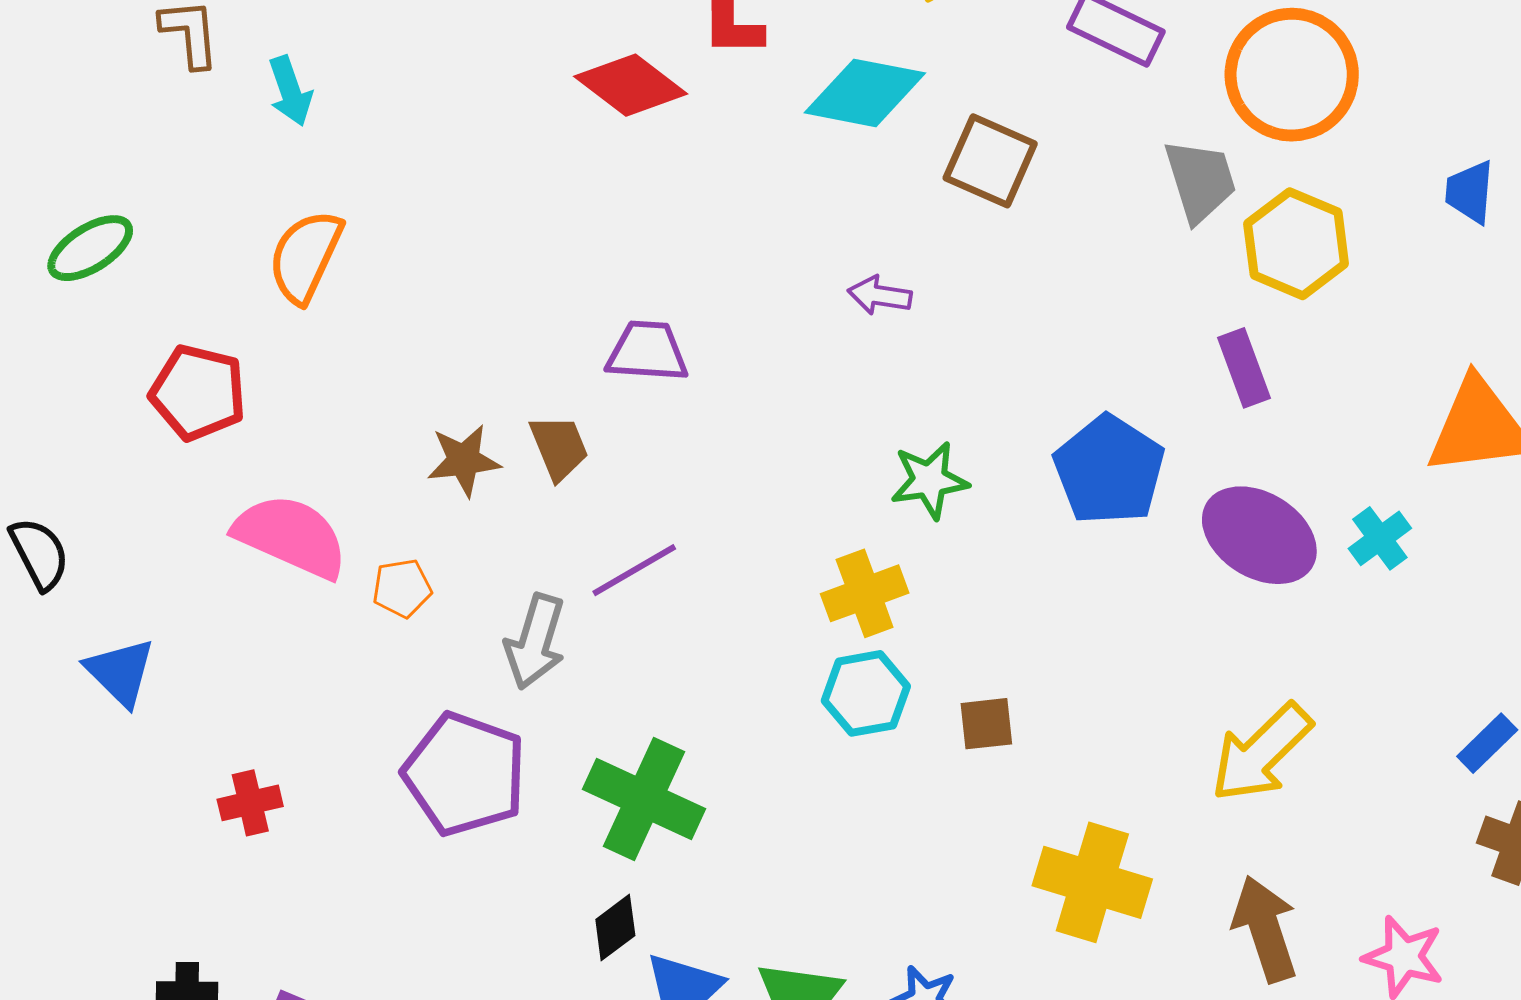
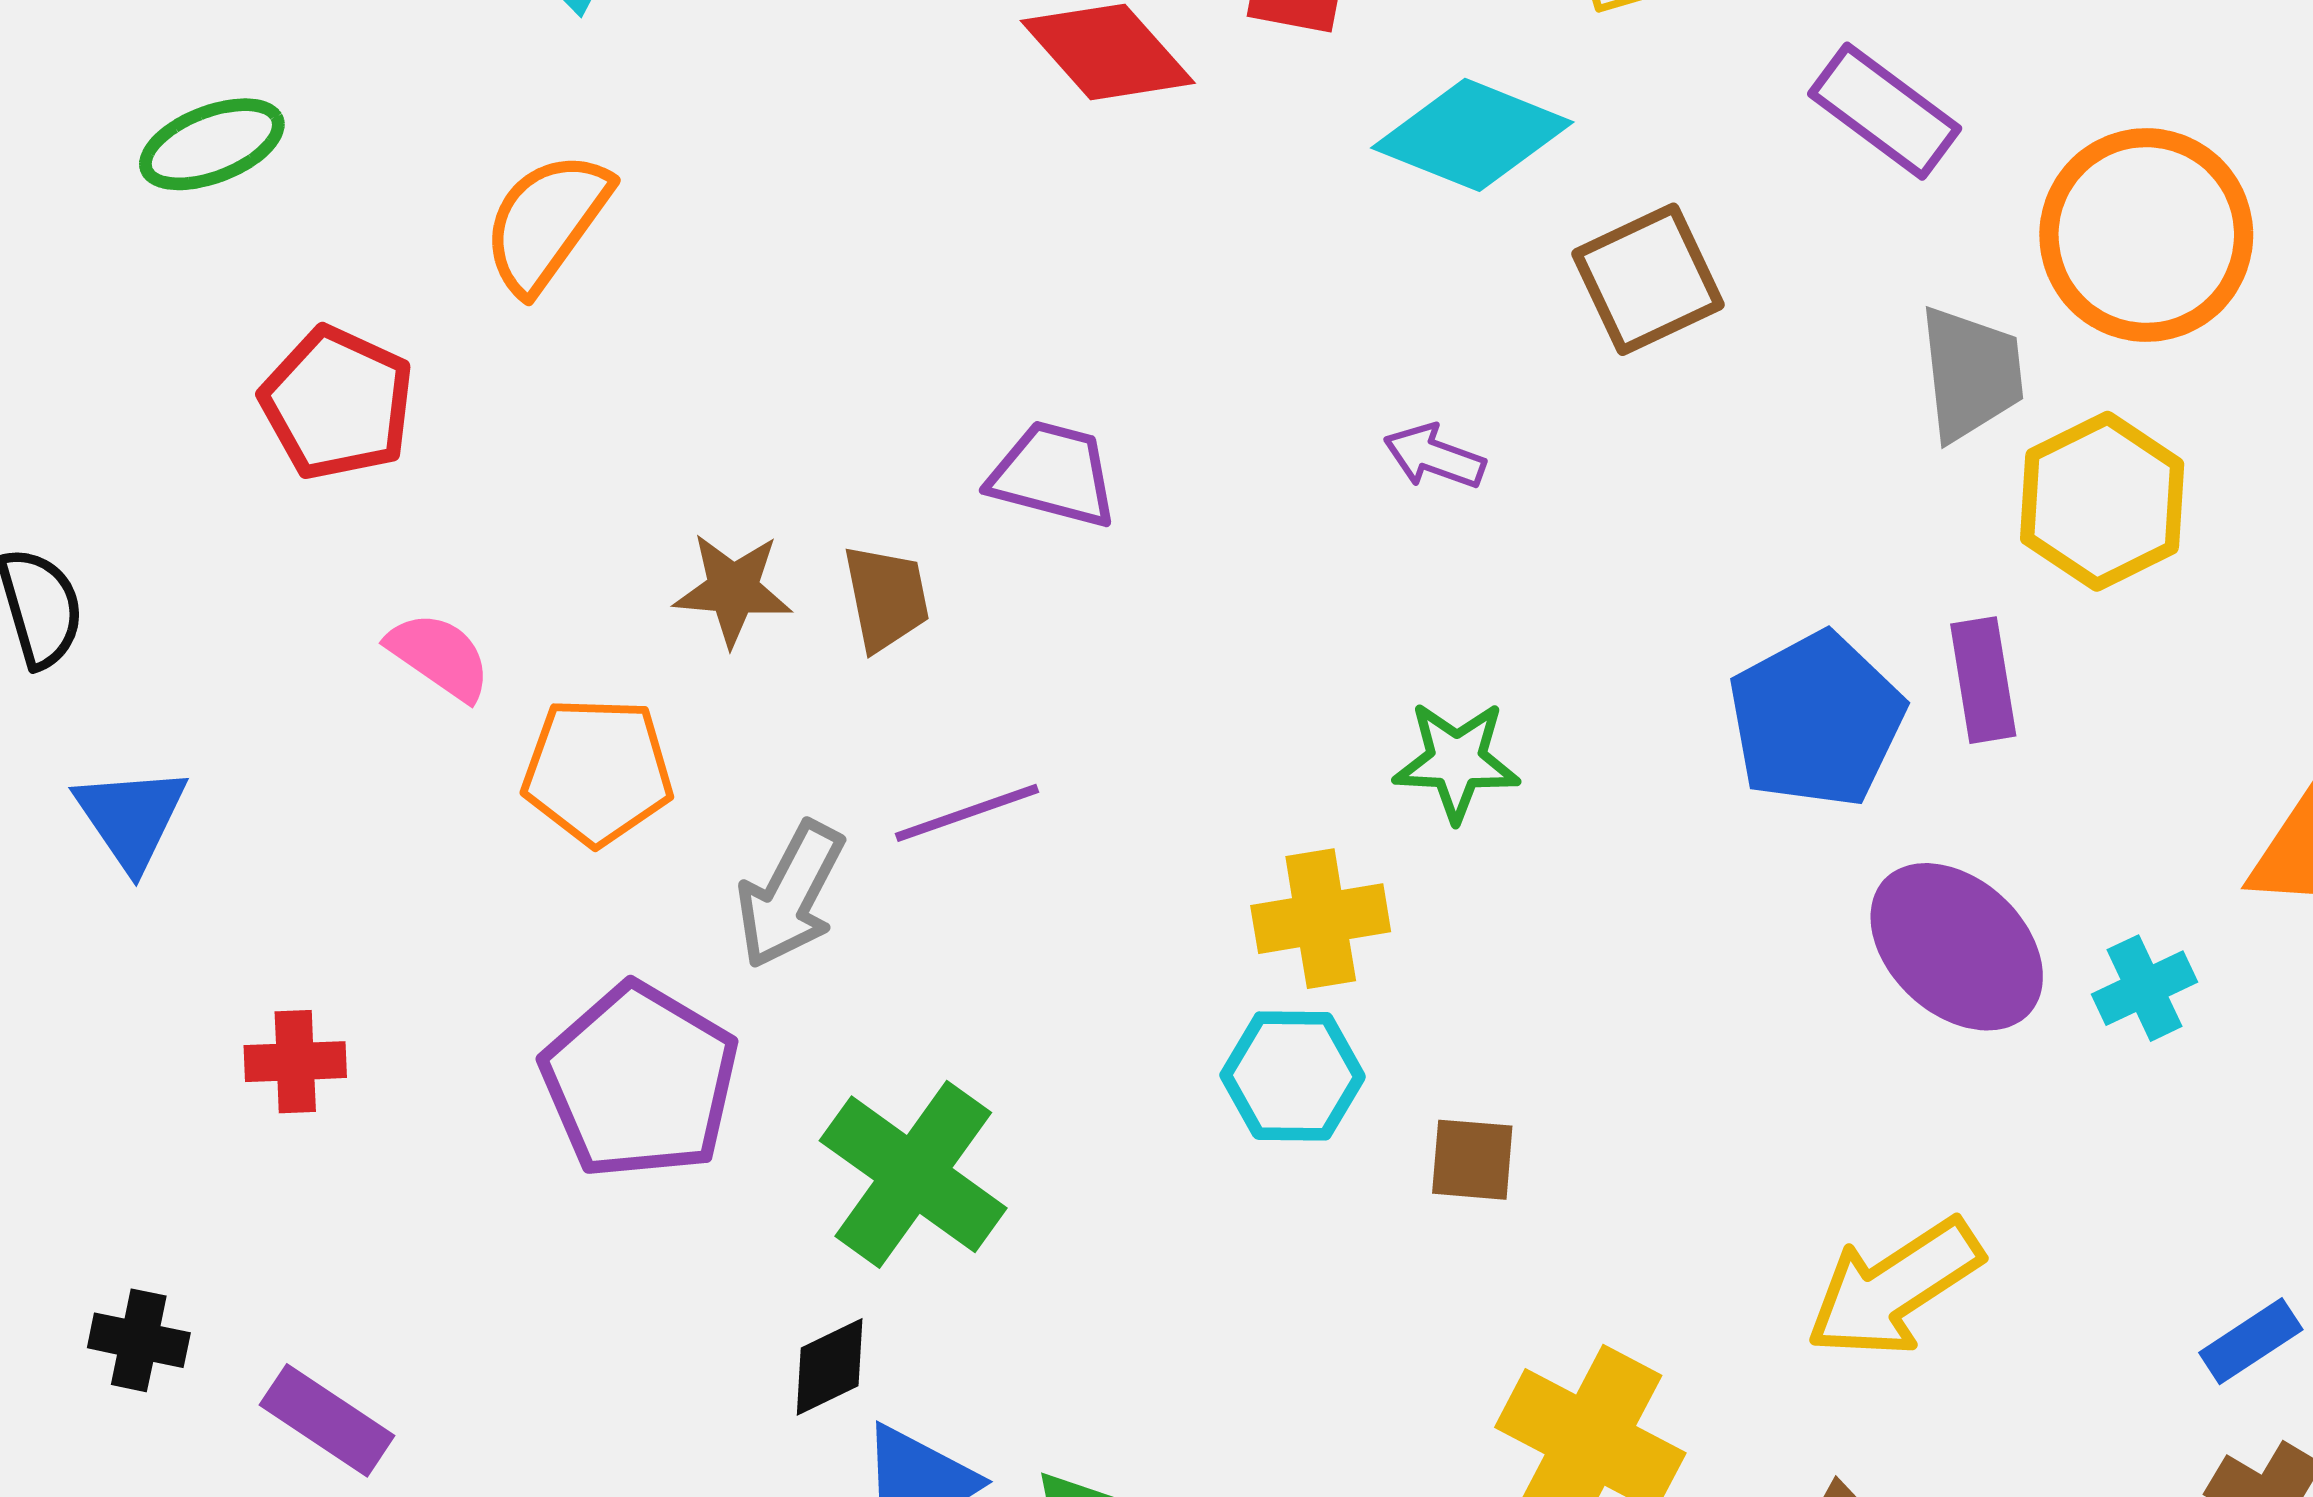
brown square: (990, 161) -> (1648, 279), turned 30
blue pentagon: (1109, 470) -> (1816, 720), moved
pink semicircle: (291, 536) -> (439, 656), size x0.6
orange pentagon: (402, 588) -> (598, 771), size x1.6

